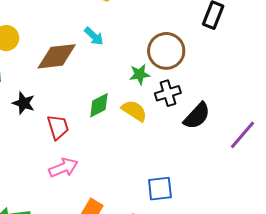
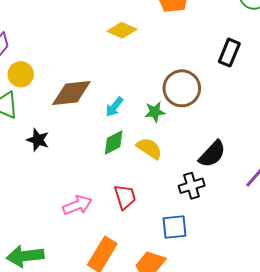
cyan arrow: (94, 36) -> (114, 107), moved, turned 85
black cross: (168, 93) -> (192, 186), moved
red trapezoid: (58, 127) -> (125, 197), moved

